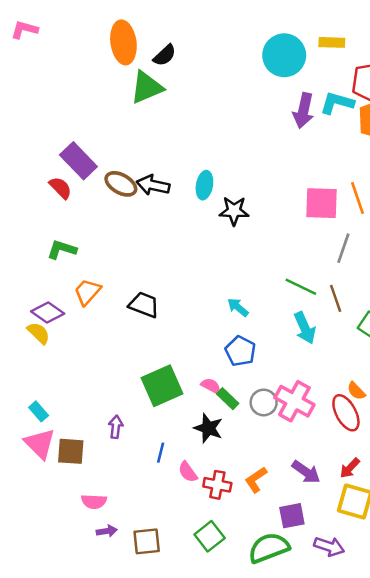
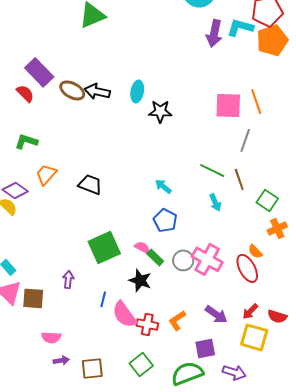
cyan arrow: (305, 328) -> (215, 202), size x0.7
pink semicircle: (188, 472) -> (124, 314), size x1.6

